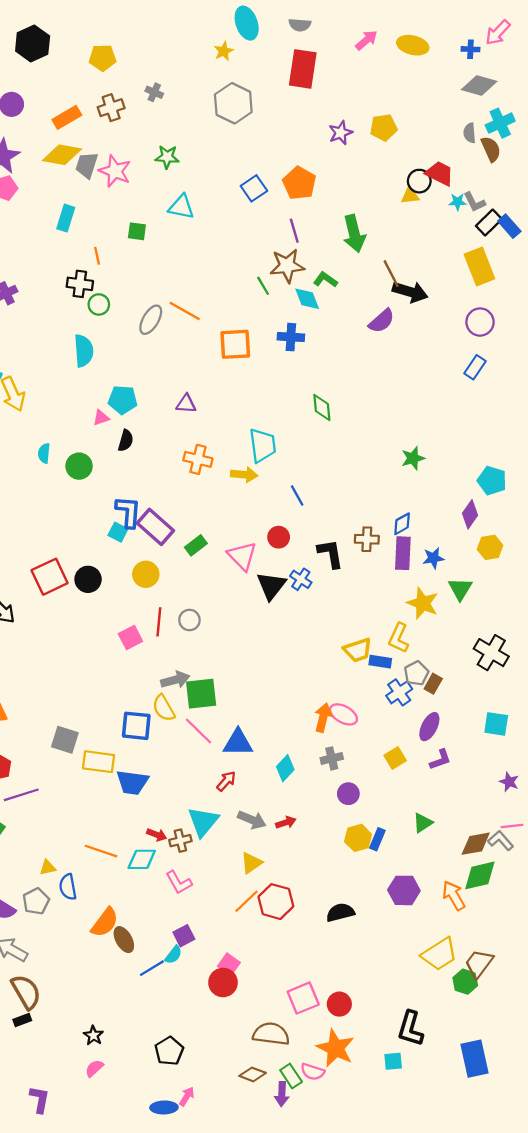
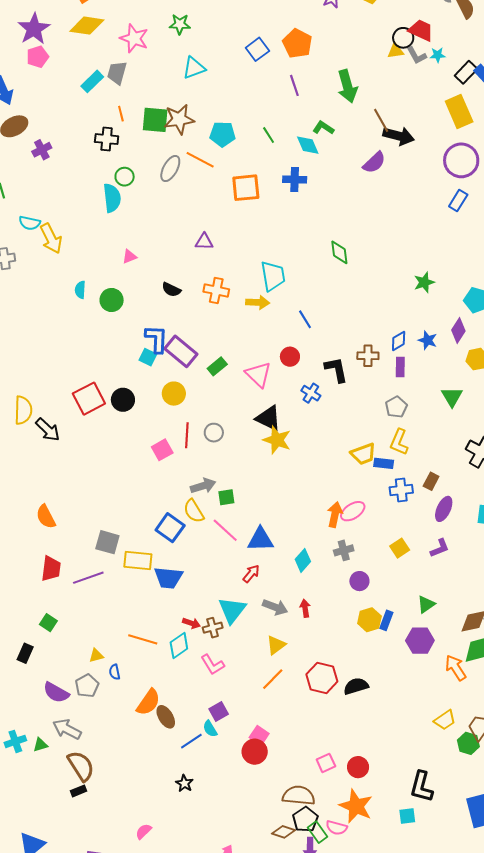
gray trapezoid: (87, 165) -> (117, 73), moved
gray L-shape: (474, 202) -> (417, 55), moved
cyan triangle: (181, 207) -> (194, 68), turned -30
cyan rectangle: (66, 218) -> (92, 81), turned 30
green square: (137, 231) -> (155, 120), moved, size x1.6
brown star: (287, 266) -> (179, 119), moved
green circle: (99, 304) -> (125, 177), moved
purple circle: (480, 322) -> (461, 160), size x1.4
cyan pentagon: (123, 400) -> (223, 134), moved
green diamond: (322, 408) -> (339, 252), moved
black semicircle: (126, 441) -> (171, 290), moved, turned 102
green star: (413, 458) -> (424, 282), moved
purple rectangle: (403, 553) -> (400, 367), size x0.7
blue star: (433, 558) -> (428, 340), moved, turned 30
black triangle: (271, 586) -> (268, 418), moved, turned -40
yellow star: (423, 603) -> (277, 440), moved
gray pentagon: (416, 673) -> (396, 407), moved
blue cross: (399, 692) -> (401, 490), turned 30
green square: (201, 694) -> (226, 497), size x0.6
pink ellipse: (344, 714) -> (353, 511), turned -60
blue square: (136, 726) -> (170, 528), turned 32
purple ellipse: (429, 727) -> (444, 509), moved
purple line: (21, 795) -> (88, 578), moved
red arrow: (286, 822) -> (305, 608), turned -78
cyan diamond: (142, 859) -> (179, 645), turned -32
blue semicircle: (68, 887) -> (115, 672), size x0.7
purple hexagon: (404, 890) -> (420, 641), moved
red hexagon: (276, 902) -> (322, 678), moved
yellow trapezoid: (439, 954) -> (445, 720), size x0.7
cyan semicircle: (173, 955) -> (210, 729), turned 114
pink square: (303, 998) -> (326, 763), size x0.7
black star: (93, 1035) -> (184, 783), moved
black pentagon: (169, 1051) -> (305, 819), moved

